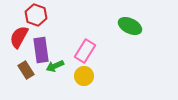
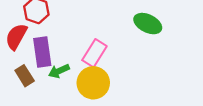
yellow circle: (84, 76) -> (93, 83), size x1.4

